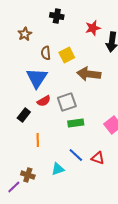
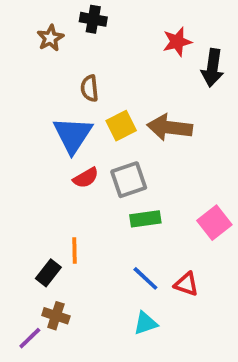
black cross: (57, 16) -> (93, 19), moved
brown star: (25, 34) -> (50, 38), moved
yellow square: (67, 55) -> (121, 126), moved
black rectangle: (24, 115) -> (48, 273), moved
cyan triangle: (58, 169) -> (145, 323), moved

